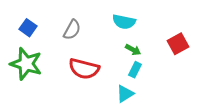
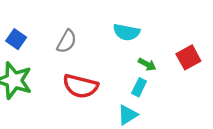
green arrow: (133, 50) -> (147, 64), moved

